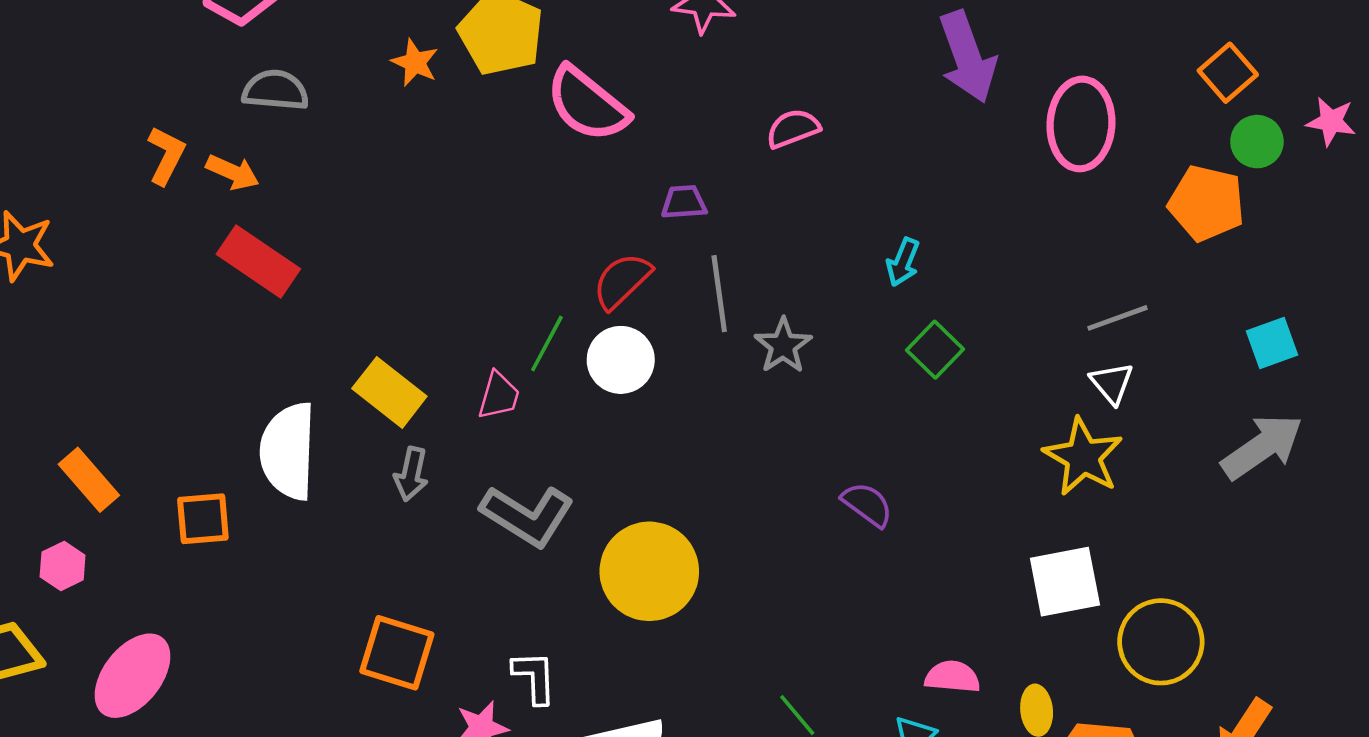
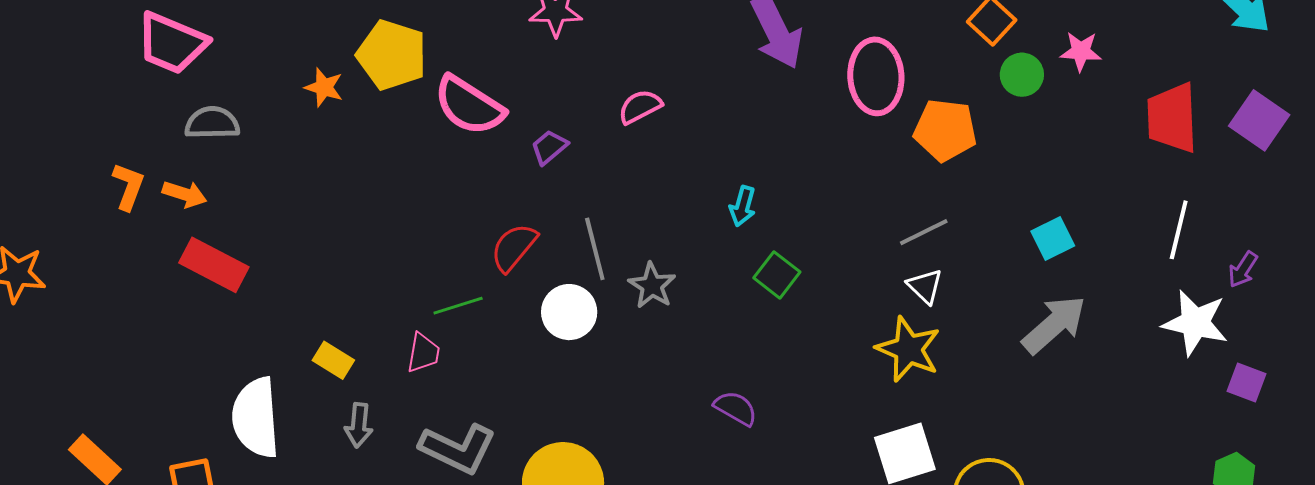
purple trapezoid: (684, 202) -> (549, 147), moved, turned -30
orange pentagon: (1207, 203) -> (945, 130), moved
green line: (547, 343) -> (458, 306), turned 51
white circle: (621, 360) -> (569, 312), moved
yellow rectangle: (389, 392) -> (333, 360), size x0.7

